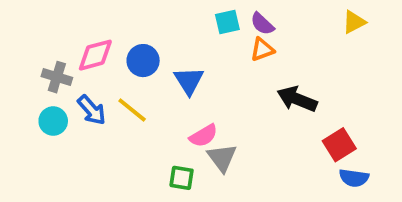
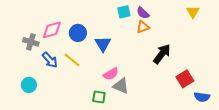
yellow triangle: (354, 22) -> (193, 12), turned -32
black arrow: (297, 99) -> (162, 54), turned 105
cyan circle: (53, 121) -> (29, 85), moved
gray triangle: (222, 158) -> (121, 86), turned -30
blue semicircle: (354, 178) -> (202, 97), moved

